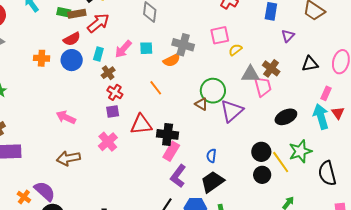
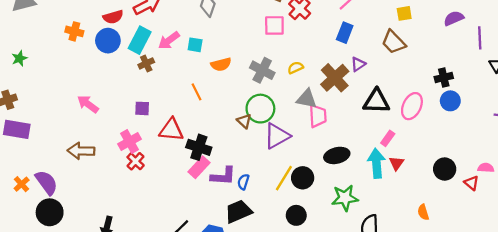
pink square: (220, 35) -> (274, 25), moved
gray cross: (183, 45) -> (262, 70), moved
cyan rectangle: (98, 54) -> (140, 40), size x1.6
black triangle: (310, 64) -> (376, 101), size x1.4
brown cross: (271, 68) -> (335, 78), moved, size x1.4
red cross: (115, 92) -> (136, 161), moved
black circle: (261, 152) -> (303, 178), moved
yellow line: (281, 162) -> (284, 178), moved, turned 55
purple L-shape: (178, 176) -> (223, 176), moved, turned -135

